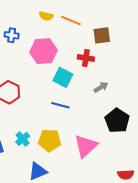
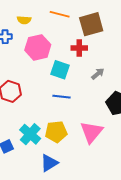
yellow semicircle: (46, 16) -> (24, 20), moved
brown square: (102, 35) -> (91, 24), size x1.4
cyan cross: (23, 139) -> (30, 134), size x1.5

